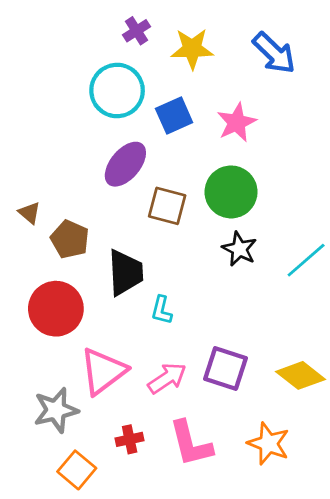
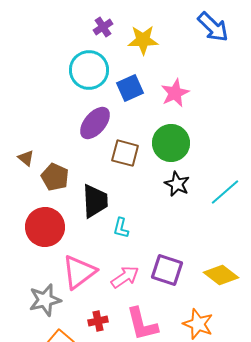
blue arrow: (274, 53) -> (213, 27), moved

